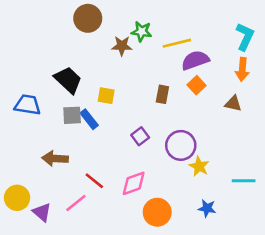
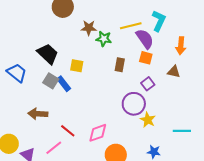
green star: (141, 31) -> (104, 39), moved
cyan L-shape: (245, 37) -> (159, 21), moved
purple semicircle: (195, 60) -> (145, 39), turned 75
orange square: (196, 85) -> (146, 58), turned -32
blue trapezoid: (28, 105) -> (17, 73), turned 30
gray square: (72, 115) -> (51, 81), turned 35
purple square: (140, 136) -> (148, 84), moved

